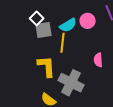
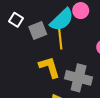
white square: (37, 18) -> (16, 20), moved
cyan semicircle: (68, 25) -> (62, 20), size x1.4

